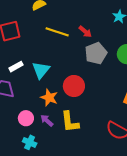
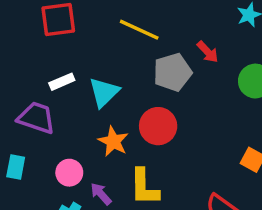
red arrow: (85, 32) -> (208, 52), moved
gray pentagon: (96, 53) -> (172, 72), moved
purple arrow: (47, 120) -> (101, 194), moved

